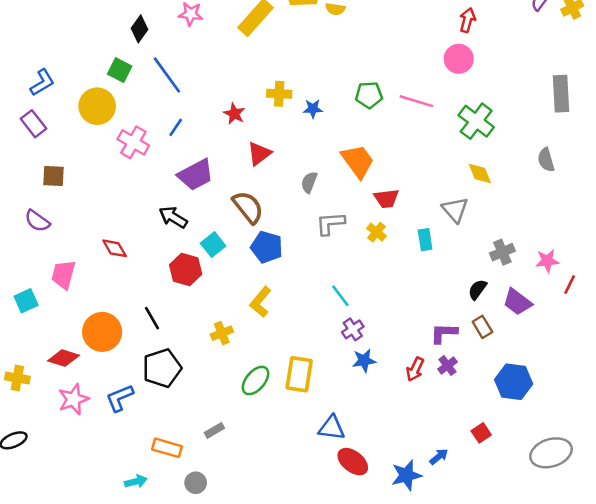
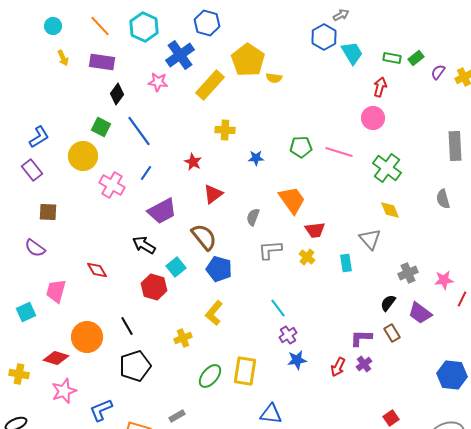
yellow cross: (279, 94) -> (225, 130), moved
blue hexagon: (514, 382) -> (452, 375), moved
blue L-shape: (120, 398) -> (101, 410), moved

